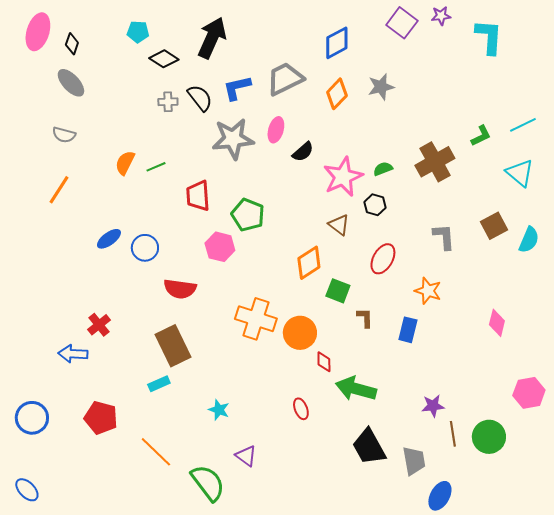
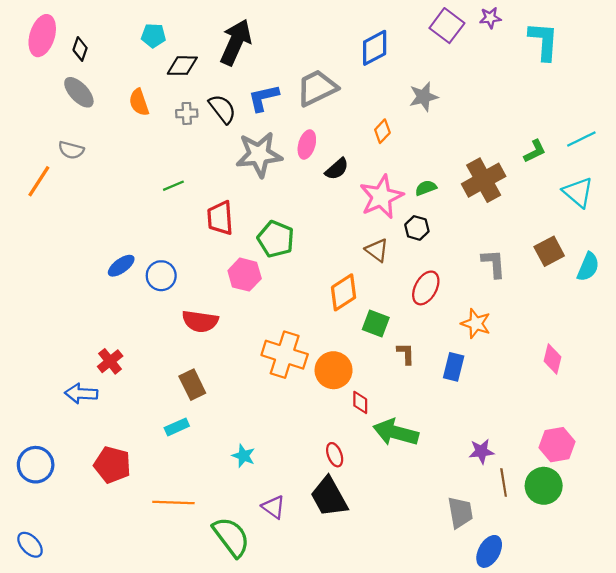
black diamond: (164, 59) -> (182, 66), turned -32
orange diamond: (337, 94) -> (382, 131), moved, size x0.7
orange semicircle: (125, 163) -> (139, 102), moved, turned -45
orange line: (59, 190) -> (39, 181), moved
brown rectangle: (173, 346) -> (192, 385), size x0.7
pink hexagon: (529, 393) -> (557, 445), moved
black trapezoid: (369, 447) -> (329, 497), moved
orange line: (156, 452) -> (173, 502), turned -42

